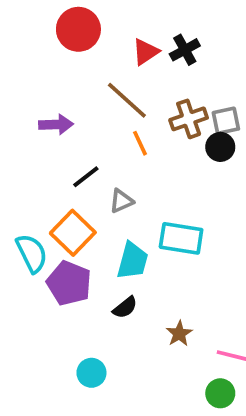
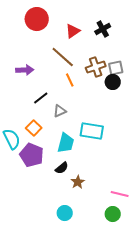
black cross: (185, 50) -> (103, 29), moved
orange square: (73, 233) -> (34, 128), size x0.7
brown star: (179, 334) -> (78, 182), moved
cyan circle: (91, 373) -> (65, 213), moved

